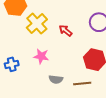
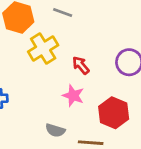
pink star: (41, 56) -> (73, 96), moved

